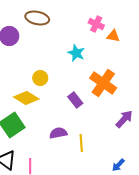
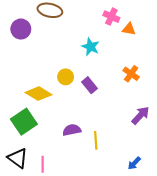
yellow circle: (40, 78) -> (66, 77), moved
orange cross: (103, 83) -> (131, 74), moved, size x0.6
purple rectangle: (75, 100) -> (89, 85), moved

